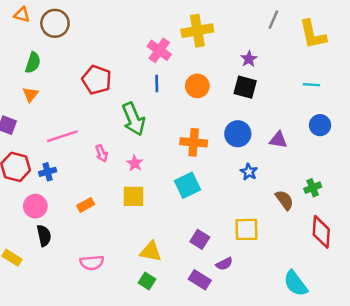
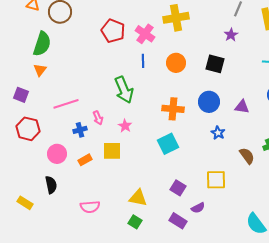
purple star: (249, 59) -> (231, 35), moved
green semicircle: (33, 63) -> (42, 44), size x1.4
red pentagon: (97, 80) -> (113, 31), moved
blue cross: (48, 172) -> (80, 130), moved
yellow square: (134, 196) -> (112, 151), moved
pink circle: (35, 206) -> (57, 154), moved

